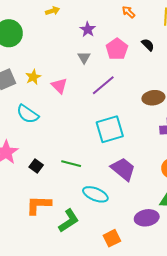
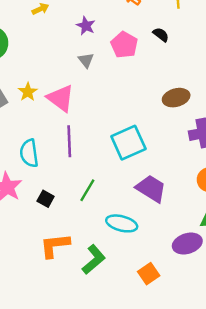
purple line: (103, 85) -> (69, 141), moved, turned -45
pink triangle: (59, 86) -> (61, 98), size x1.4
cyan semicircle: (28, 114) -> (29, 153), moved, turned 55
green line: (71, 164) -> (87, 190), turned -66

